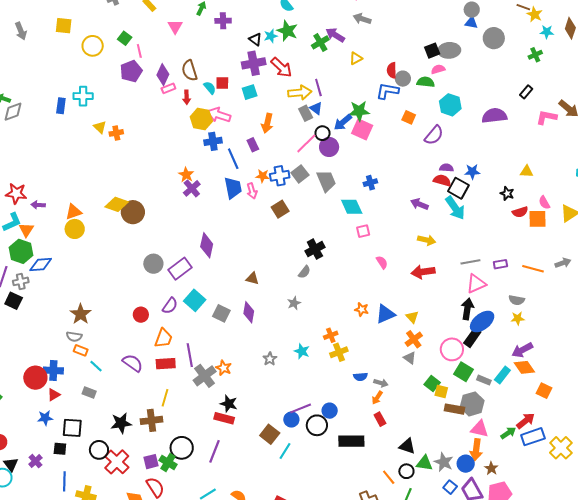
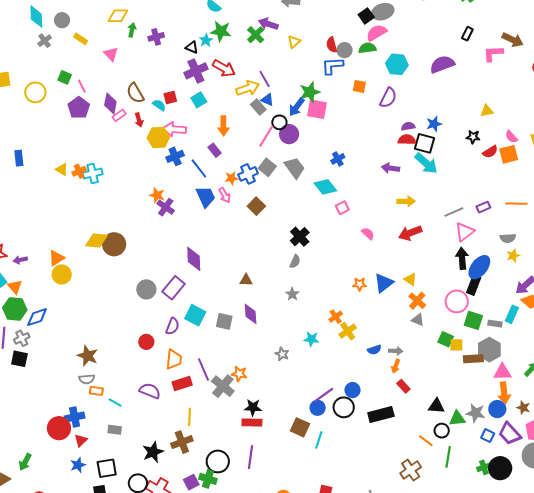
pink semicircle: (438, 69) -> (376, 33), size x1.5
cyan cross: (83, 96) -> (93, 173), moved

